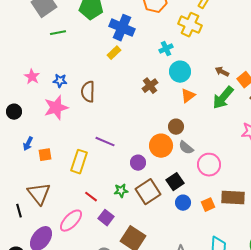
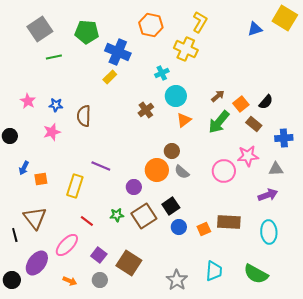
brown arrow: (222, 72) -> (218, 96), turned 112
pink star: (56, 108) -> (52, 132), size x0.7
pink circle: (209, 165) -> (224, 171), moved
purple square: (106, 218) -> (99, 255), moved

